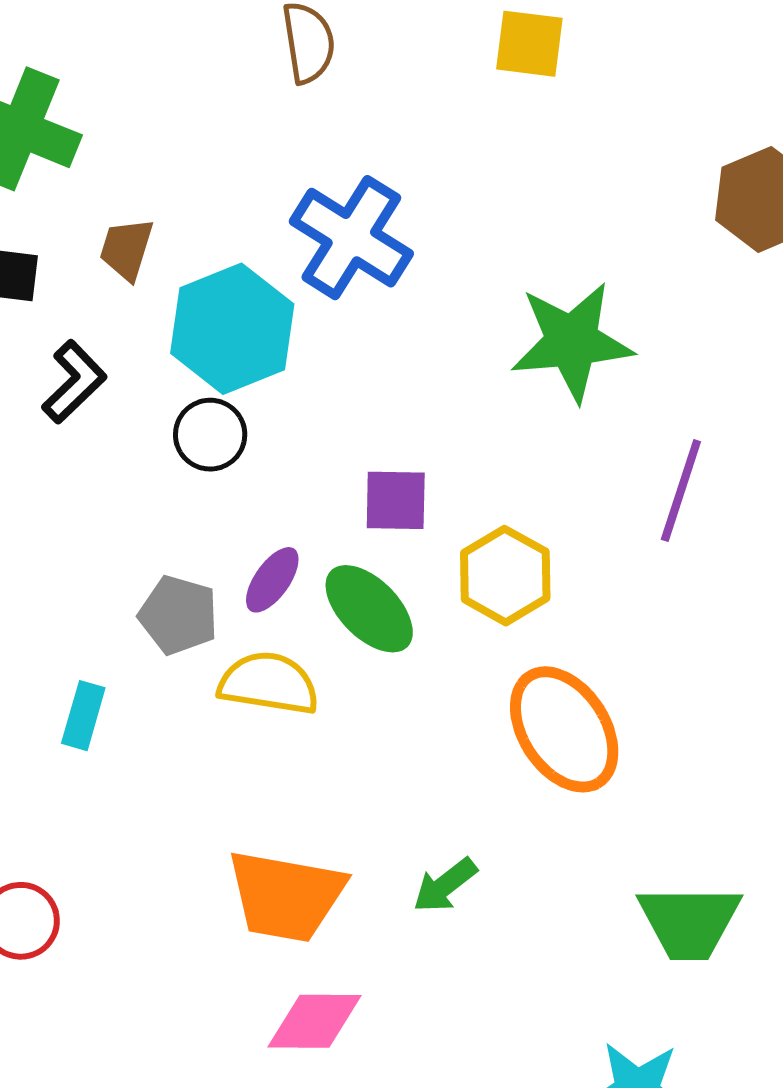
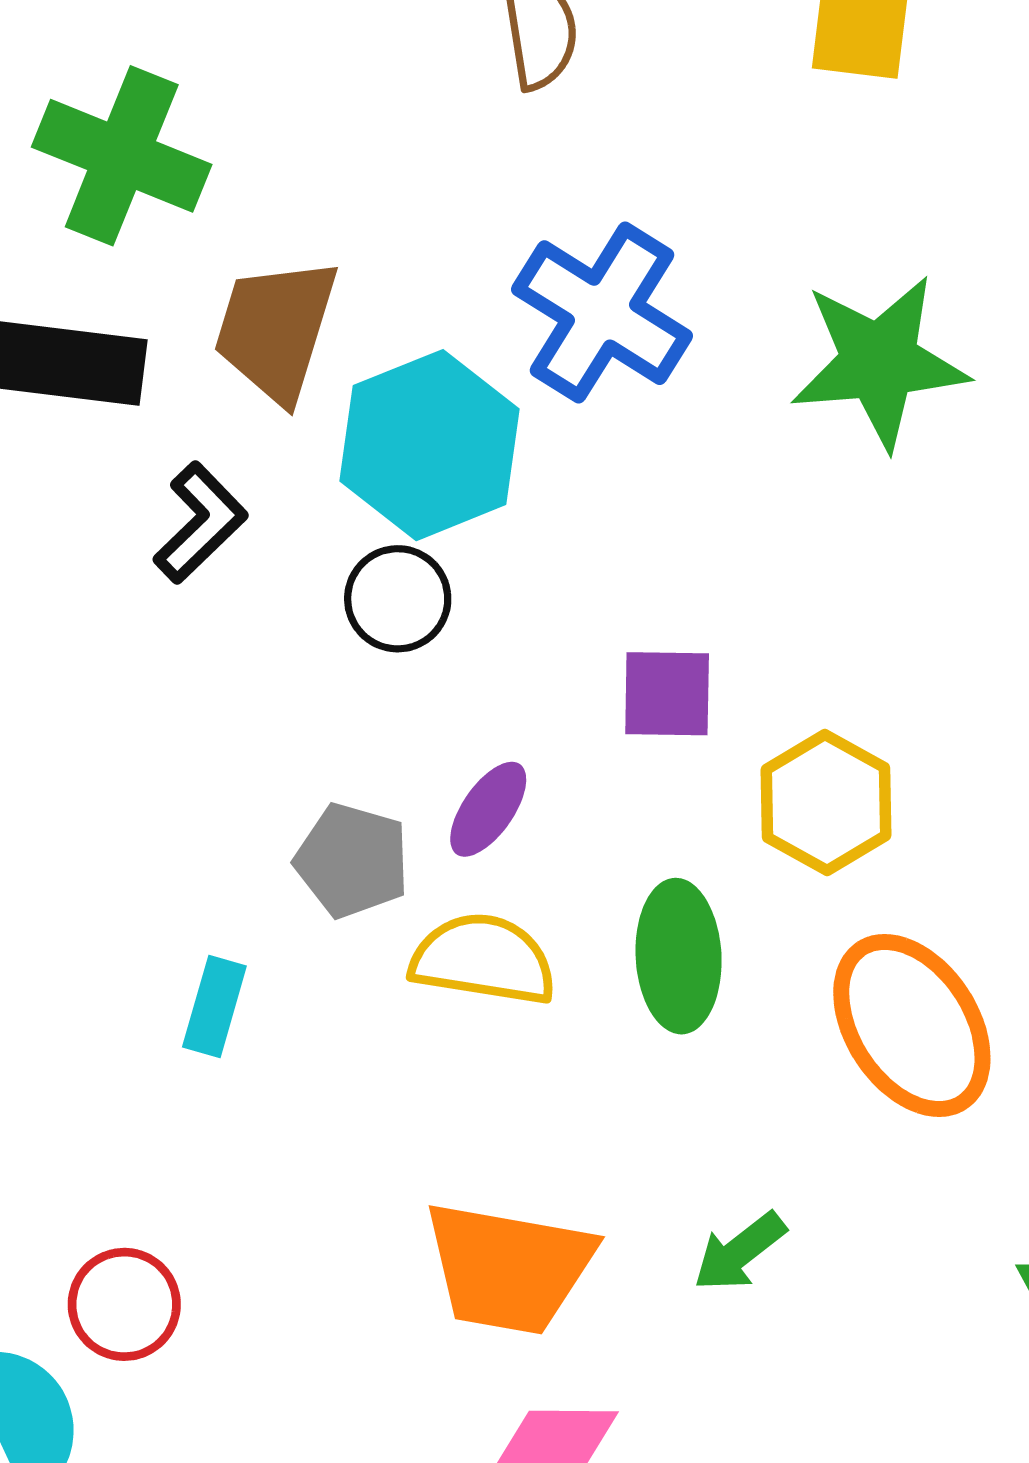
brown trapezoid: (126, 249) -> (276, 330), size x1.6
green star: (572, 342) -> (879, 362), moved
green ellipse: (369, 609) -> (679, 956), moved, turned 42

